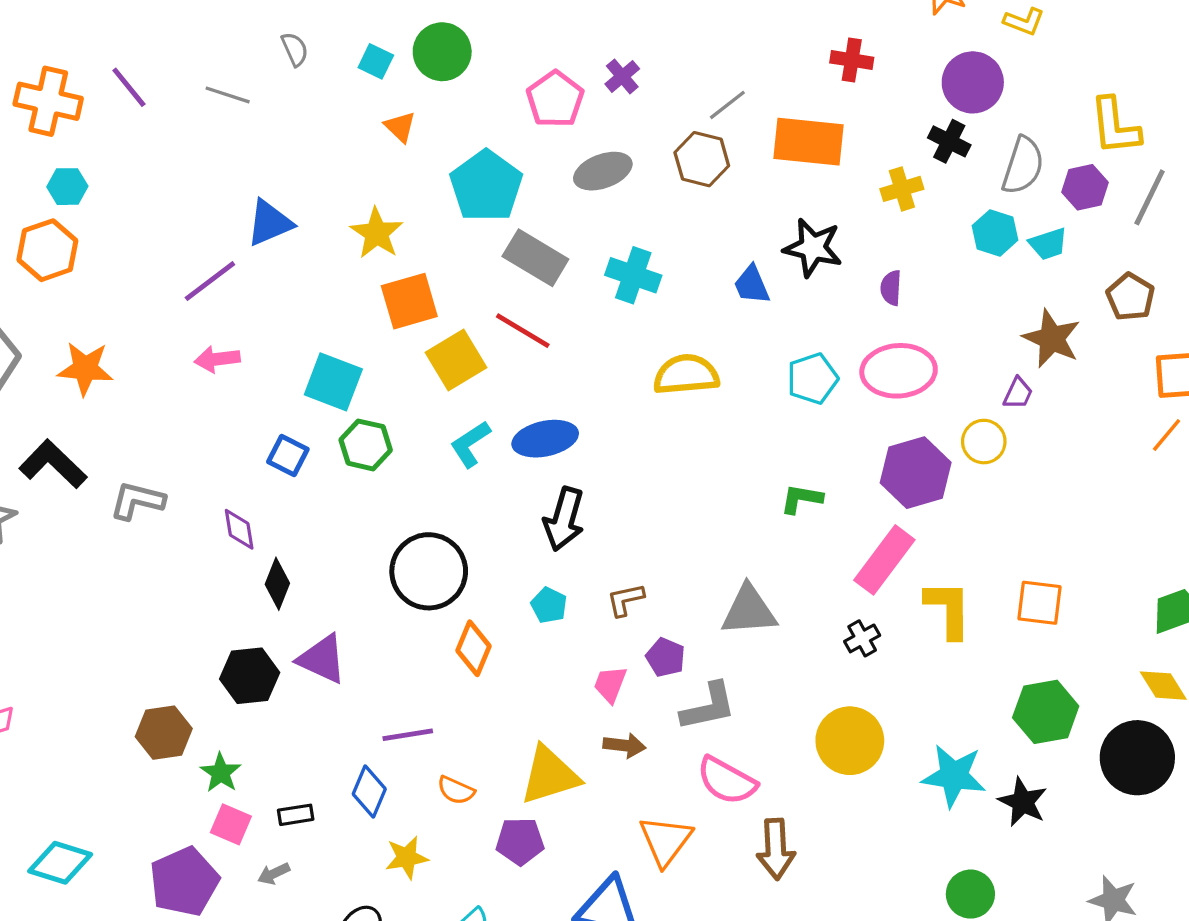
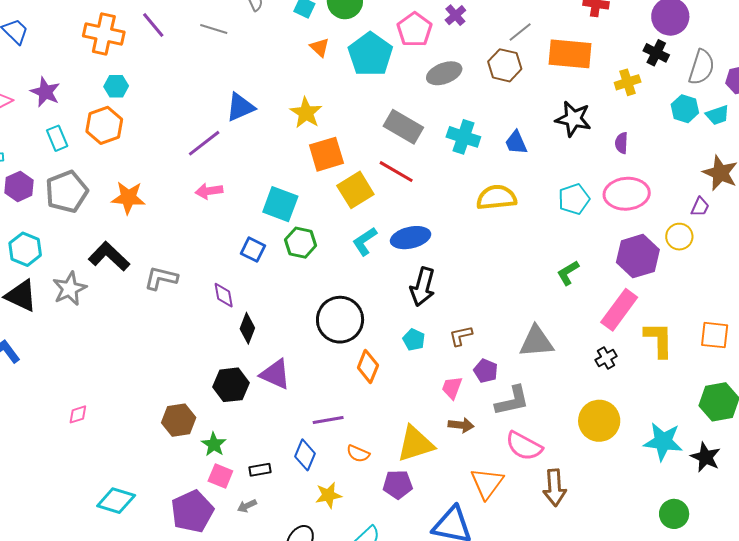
cyan pentagon: (486, 186) -> (370, 54), moved
blue trapezoid: (752, 285) -> (516, 143), moved
green L-shape: (801, 499) -> (568, 273), turned -40

